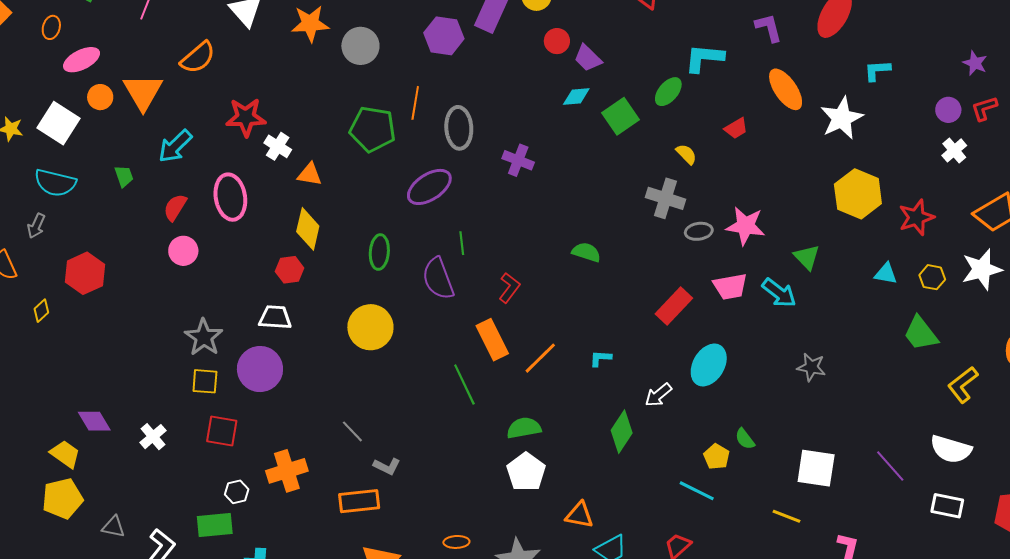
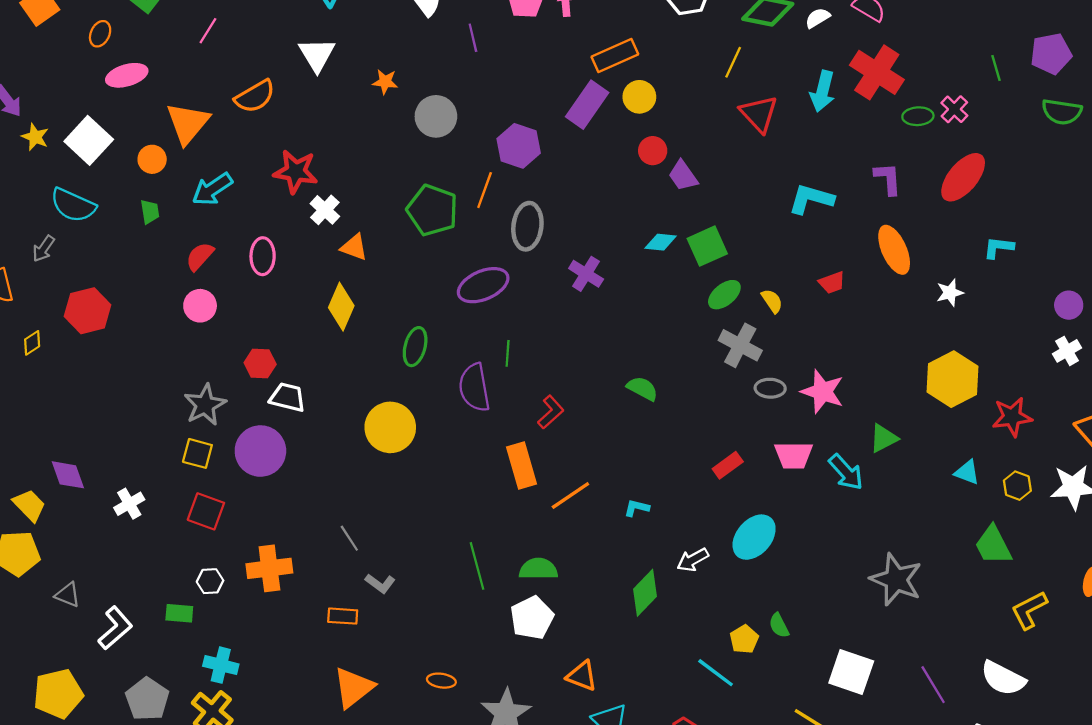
orange star: (310, 24) -> (385, 82), size x0.6
purple hexagon: (444, 36) -> (519, 146), moved
green ellipse: (668, 92) -> (724, 295), moved
cyan diamond: (576, 96) -> (661, 242), moved
orange circle: (100, 97) -> (152, 159), moved
white star: (842, 118) -> (950, 293), size x0.6
pink ellipse: (230, 197) -> (263, 256), size x0.7
green triangle: (807, 257) -> (884, 438), turned 36
red hexagon: (290, 270) -> (260, 364), moved
red rectangle: (674, 306) -> (728, 465), size x0.7
gray star: (811, 367) -> (896, 579), moved, size x1.6
green line: (464, 384) -> (477, 566), moved
orange rectangle: (359, 501) -> (343, 616), size x0.7
green rectangle: (215, 525) -> (179, 613), size x0.7

